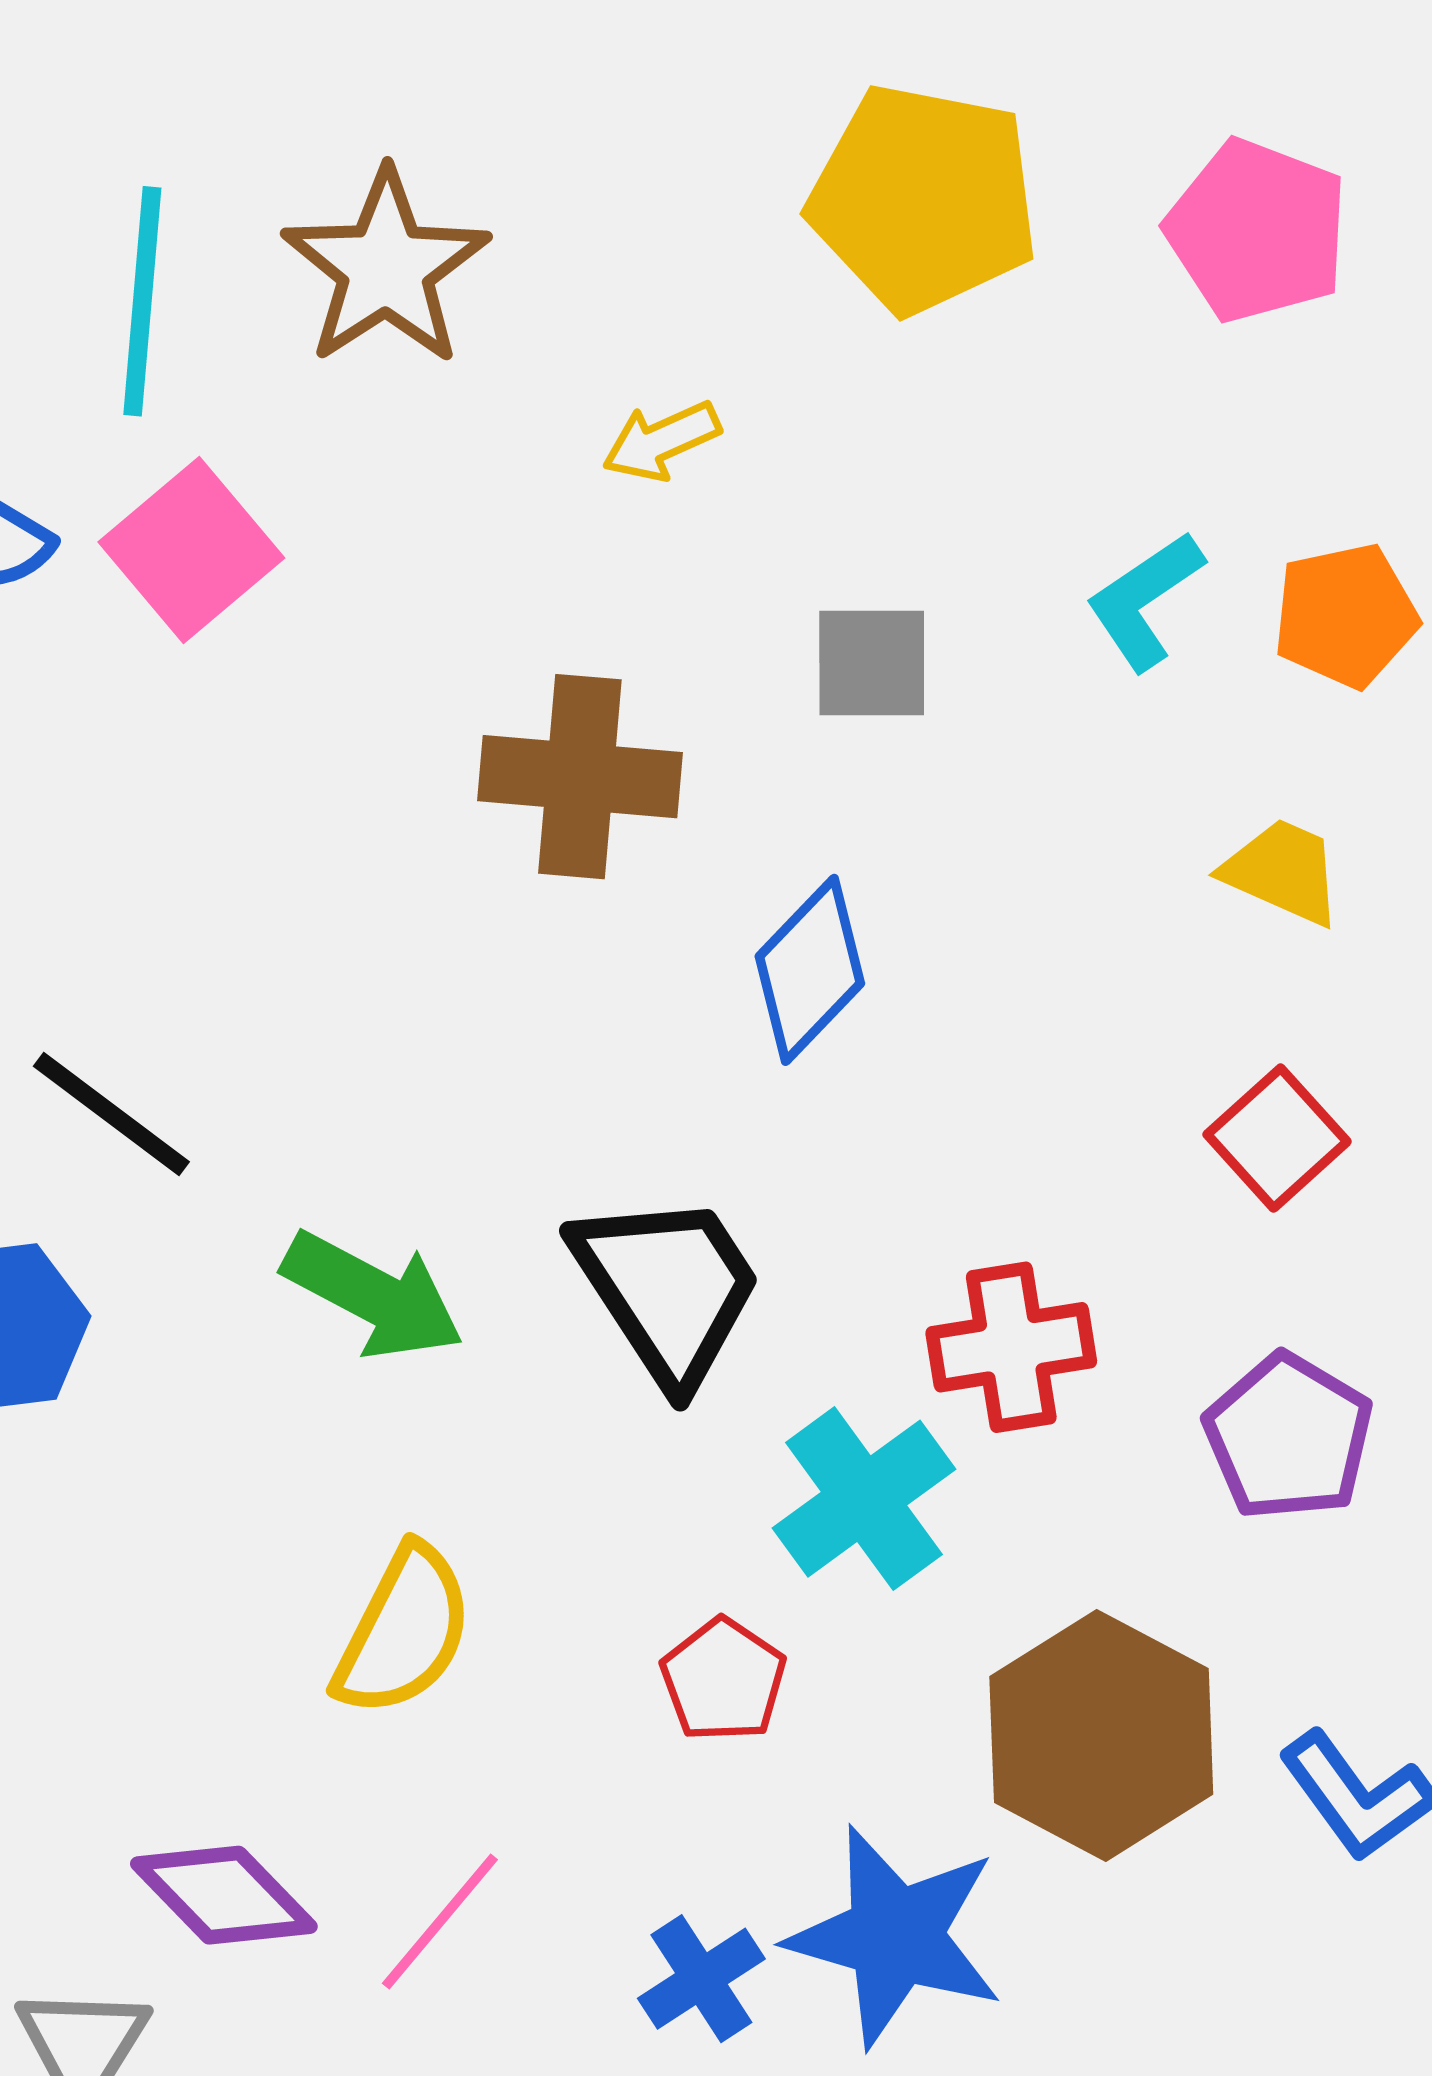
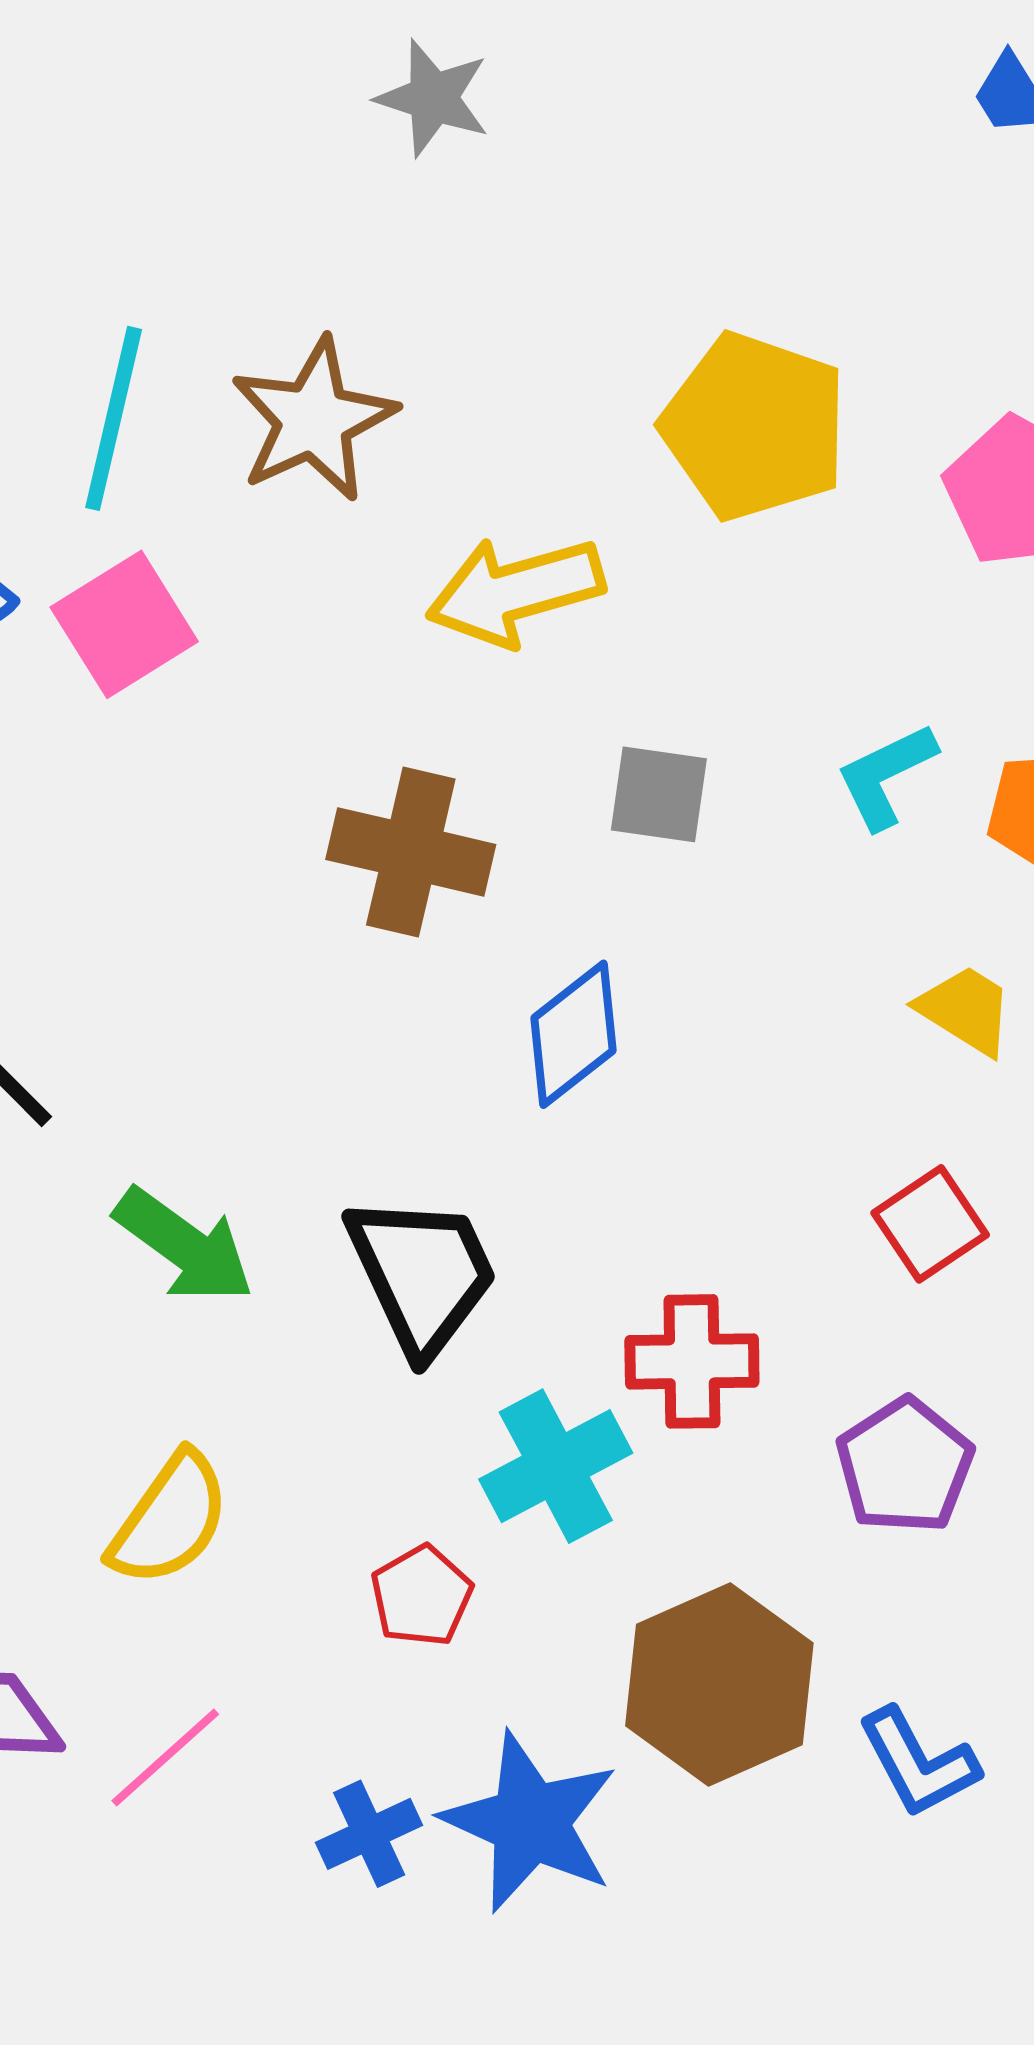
yellow arrow: (661, 441) -> (515, 591), size x1.8

